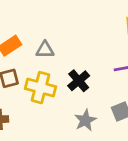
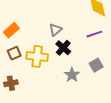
gray triangle: (45, 50) -> (55, 30), moved, turned -32

